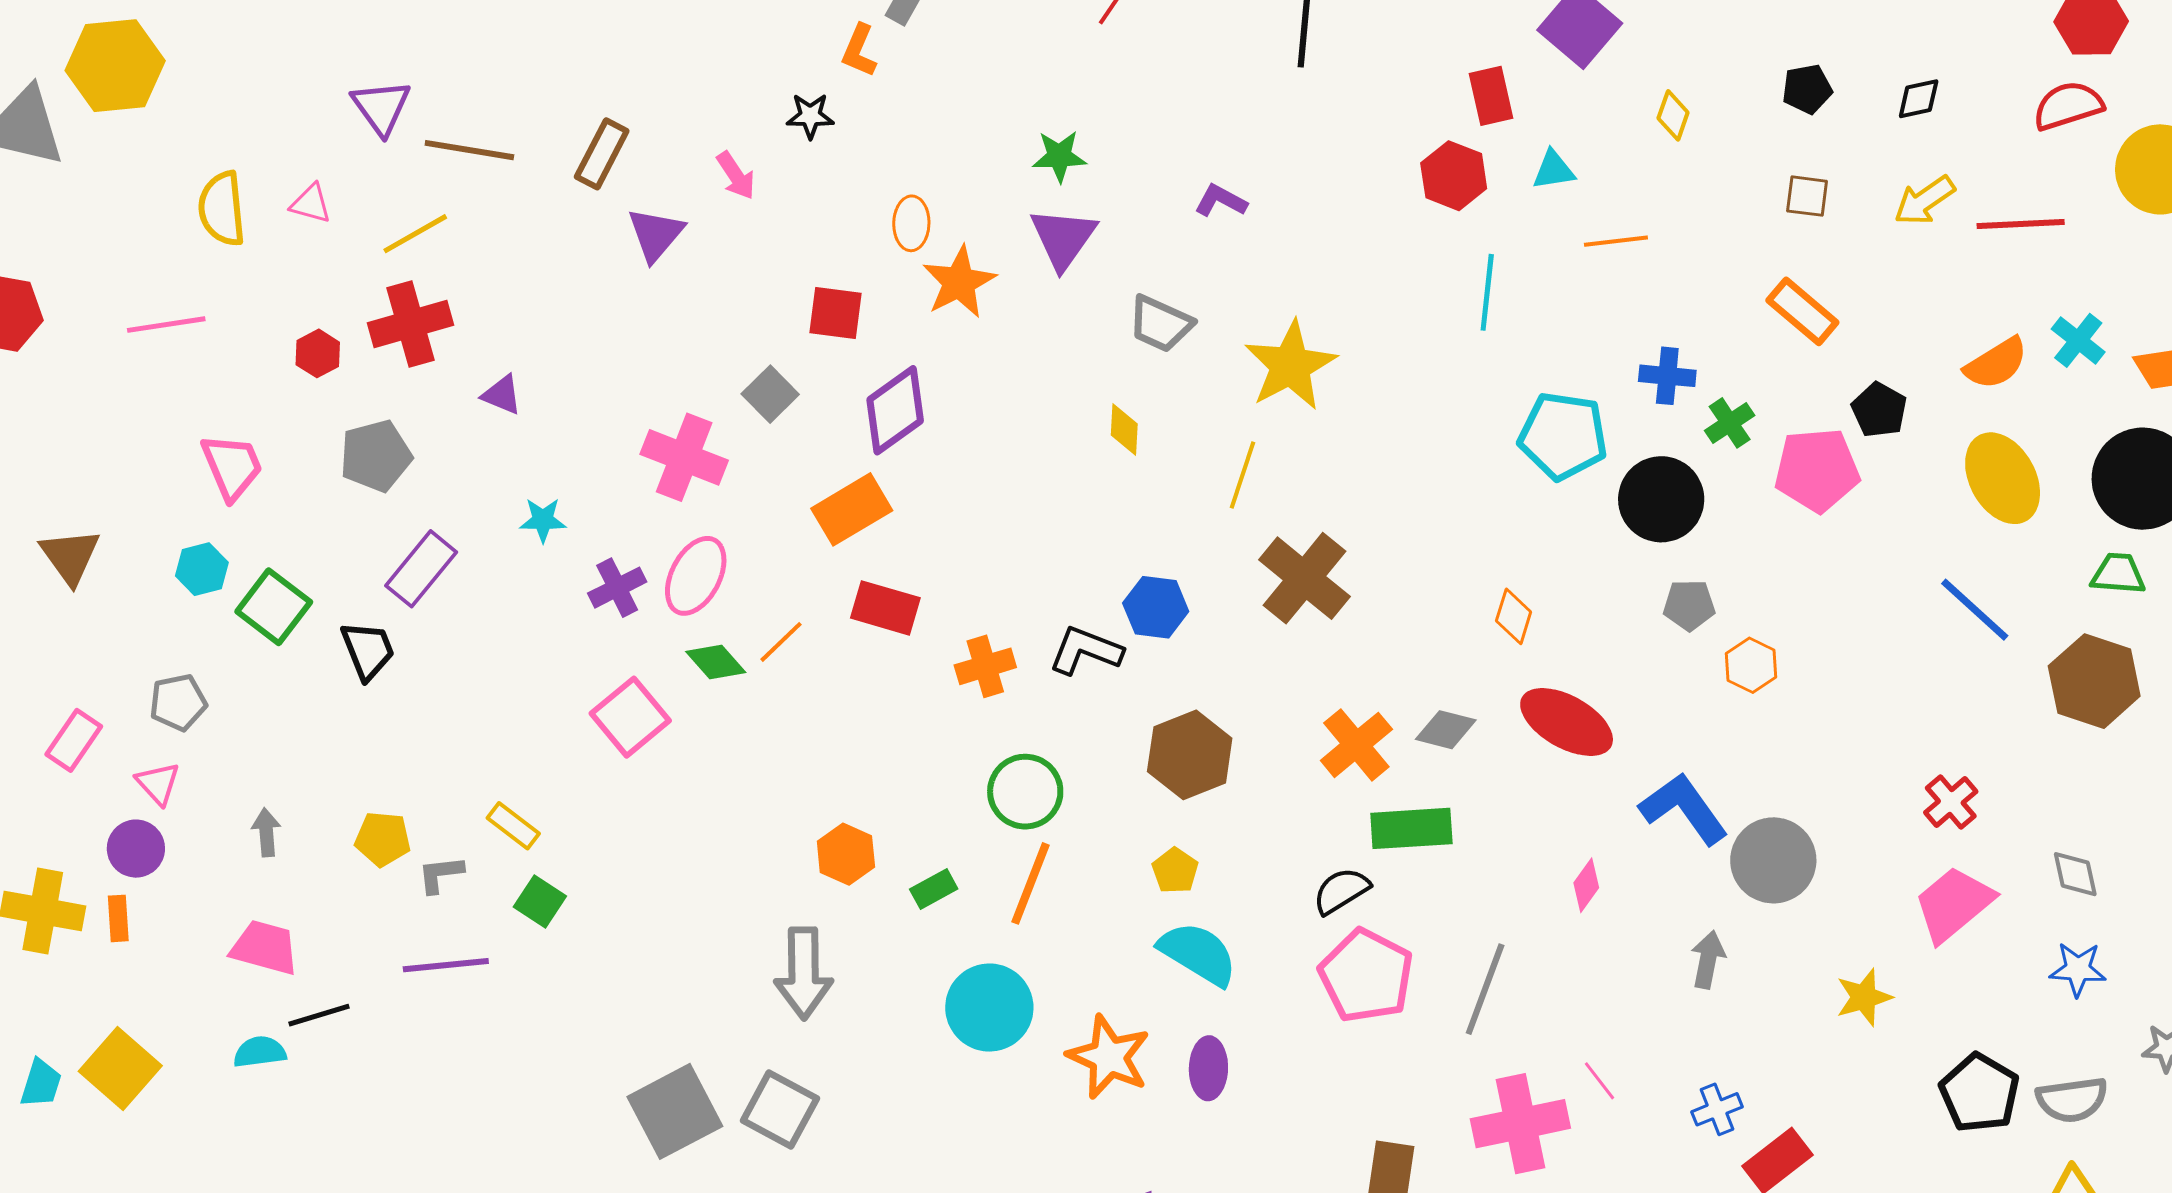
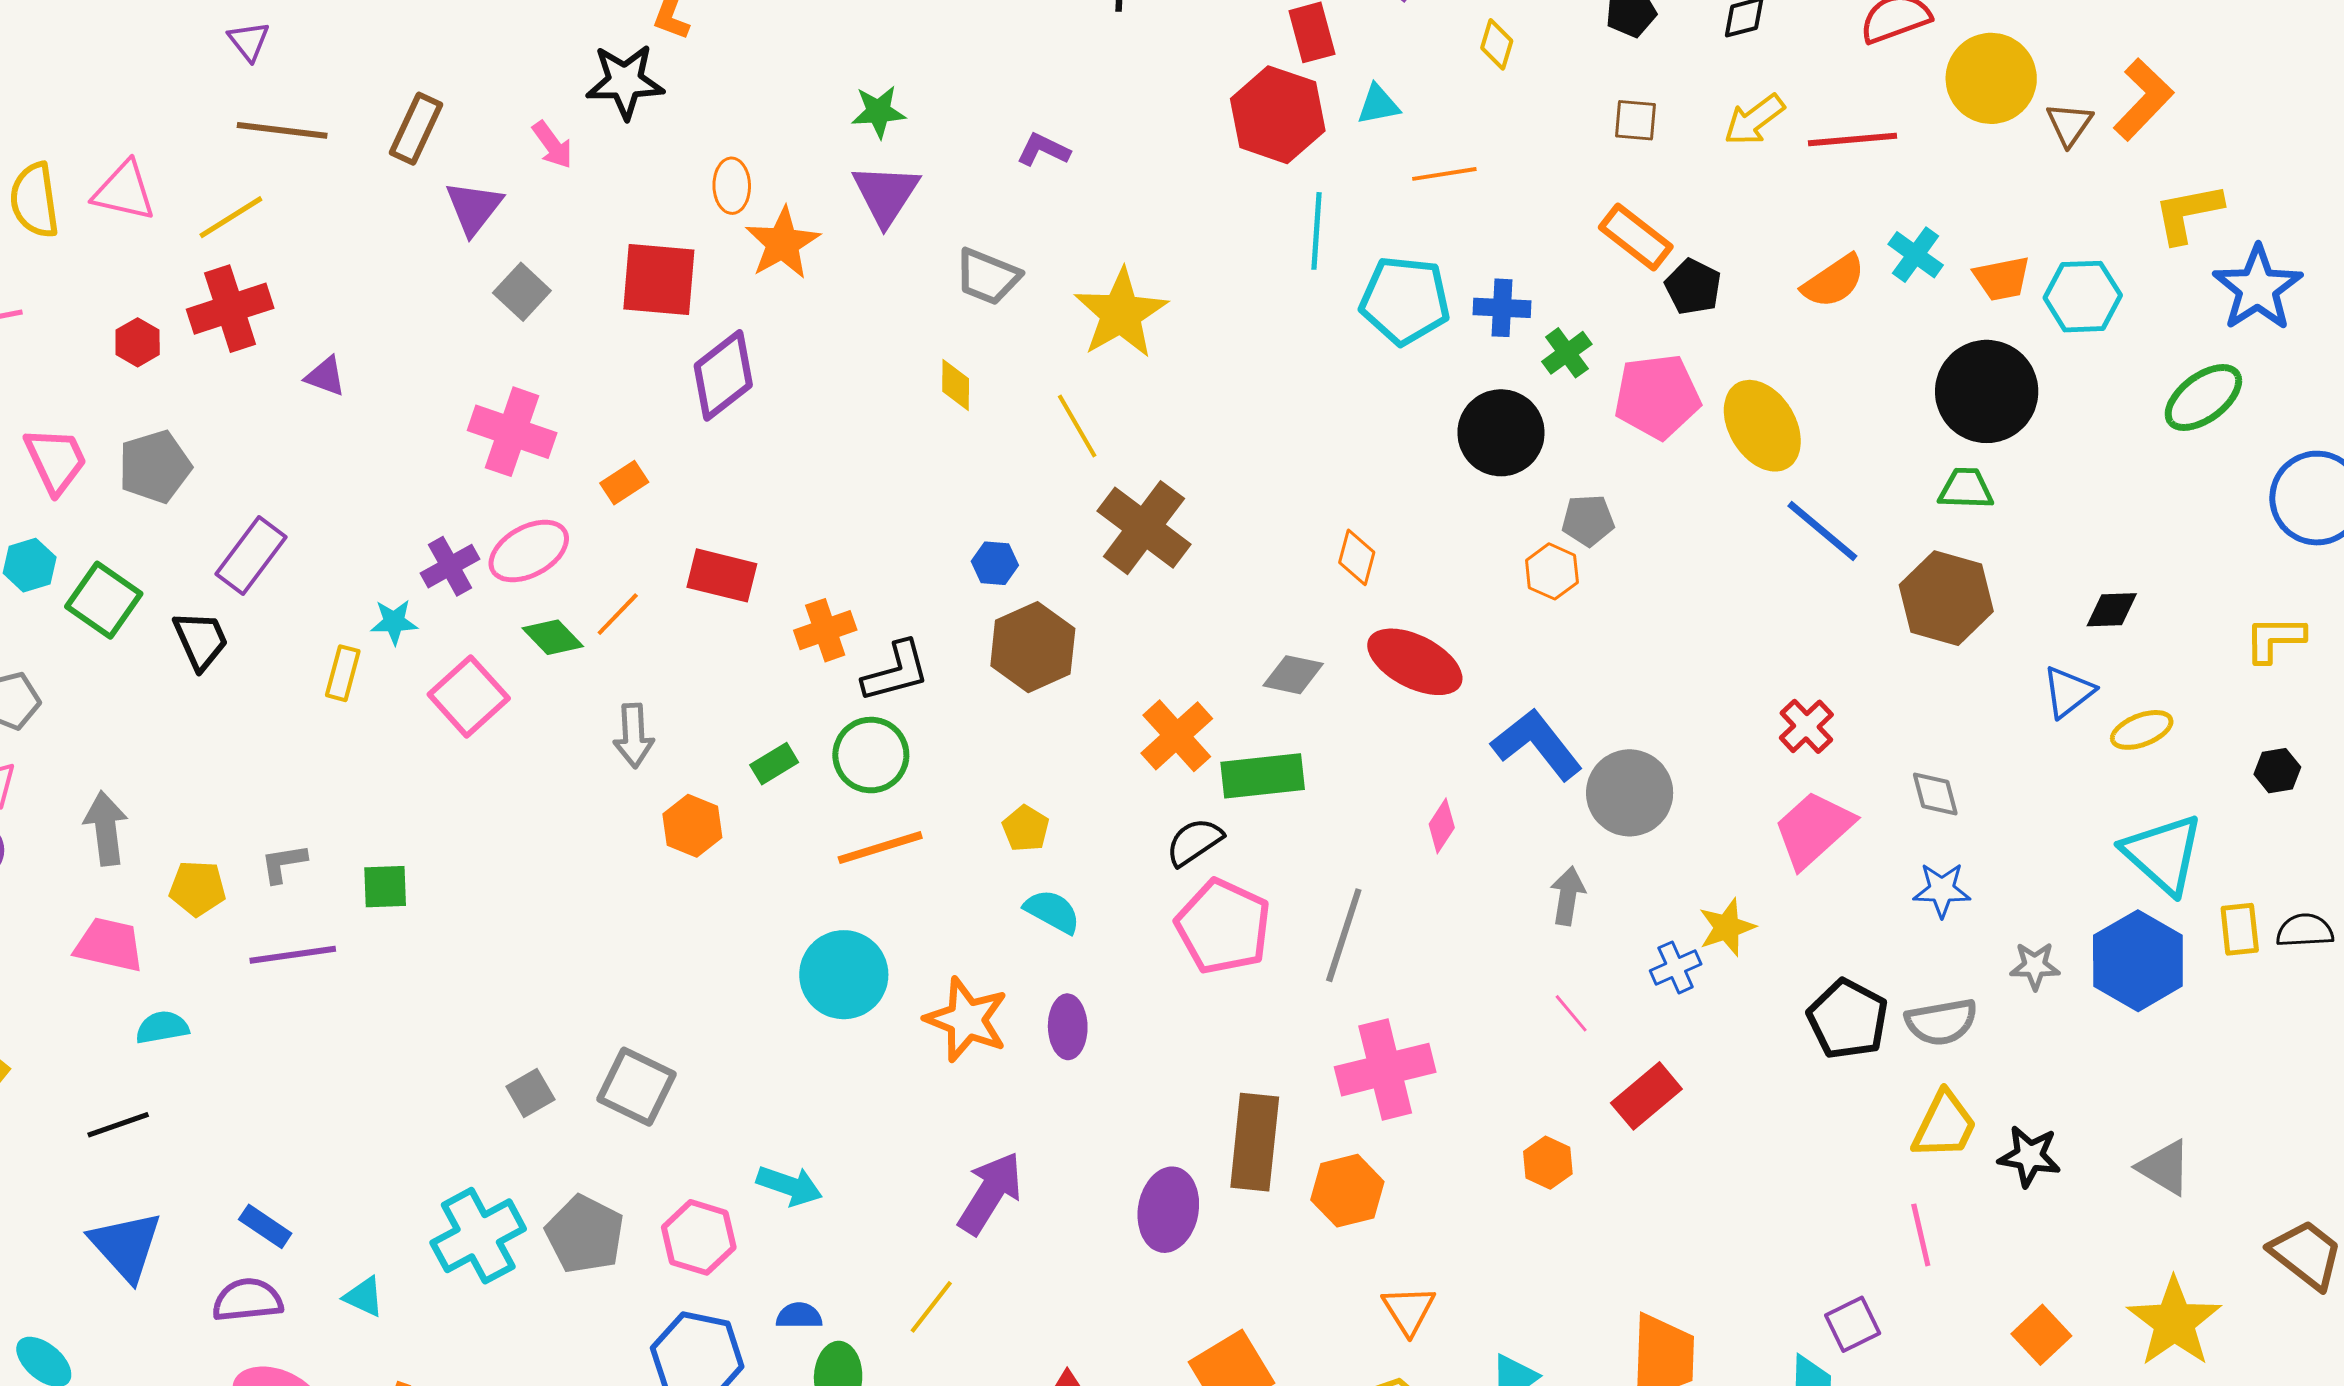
purple triangle: (381, 107) -> (249, 41), moved, size x0.7
black star: (810, 116) -> (625, 82), size x1.6
red hexagon: (1454, 176) -> (1278, 115), size x1.4
pink triangle: (311, 204) -> (124, 191), size x1.5
red square: (835, 313) -> (659, 280), size x1.4
gray square: (770, 394) -> (522, 292), moved
black pentagon: (1879, 410) -> (1693, 287), moved
cyan pentagon: (1563, 436) -> (1405, 300), moved
gray pentagon: (376, 456) -> (155, 467), moved
yellow line: (1243, 475) -> (1077, 426), turned -46
yellow ellipse: (2003, 478) -> (1762, 426), moved
orange rectangle: (852, 509) -> (624, 483), moved, size x0.6
cyan star: (543, 520) -> (394, 622), moved
pink ellipse: (696, 576) -> (529, 551), turned 36
gray pentagon: (1689, 605) -> (1588, 520), moved
blue hexagon: (1156, 607) -> (995, 563), size x0.7
black L-shape: (1086, 651) -> (896, 672), moved, turned 146
orange hexagon: (1751, 665) -> (1552, 571), moved
orange cross: (1356, 745) -> (1177, 736), moved
brown hexagon: (1190, 755) -> (1033, 647), moved
yellow rectangle: (513, 826) -> (343, 673), moved, turned 70
gray arrow: (266, 832) -> (106, 828), size x1.5
yellow pentagon: (383, 839) -> (197, 888), moved
orange line: (1031, 883) -> (880, 848), turned 54
green rectangle: (934, 889) -> (774, 764), moved
green square: (540, 902) -> (385, 887), turned -33
cyan semicircle: (1198, 954) -> (1052, 911), size x0.7
gray arrow: (804, 973) -> (634, 736), moved, size x0.7
black line: (319, 1015) -> (118, 1125), moved
cyan semicircle: (260, 1052) -> (162, 1027), moved
pink line: (1599, 1081) -> (1571, 1013), moved
blue cross: (1717, 1109) -> (1676, 967), moved
gray square: (675, 1111) -> (530, 1093), size x0.5

